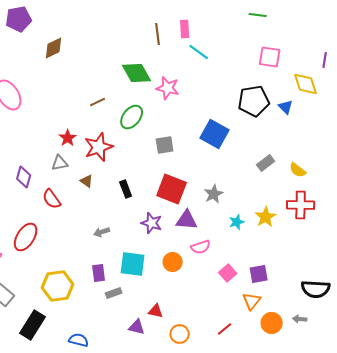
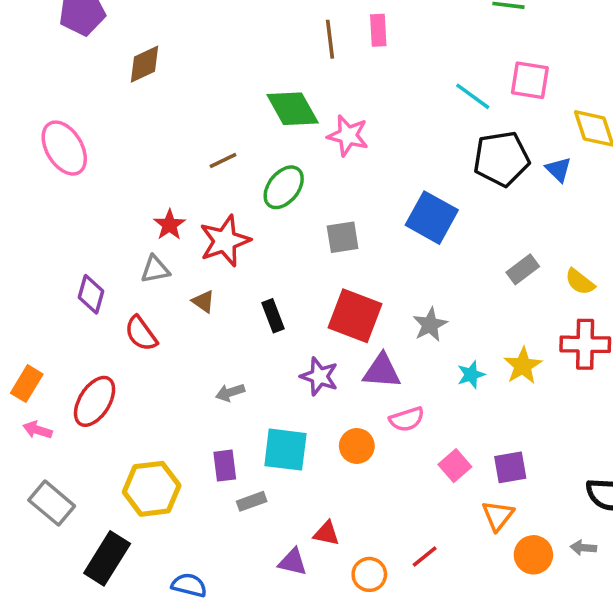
cyan line: (199, 52) -> (473, 96), moved
red line: (225, 329) -> (425, 557), moved

